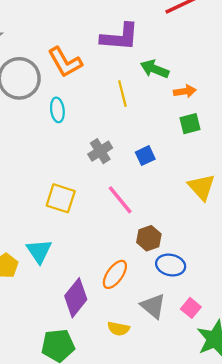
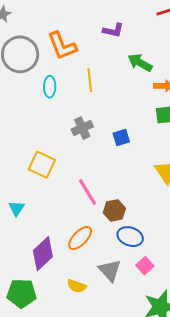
purple L-shape: (120, 37) -> (113, 30), size x0.6
yellow line: (122, 94) -> (90, 80), moved
pink line: (120, 200) -> (88, 192), moved
cyan triangle: (39, 251) -> (16, 208), size x0.7
pink square: (191, 308) -> (145, 266), moved

